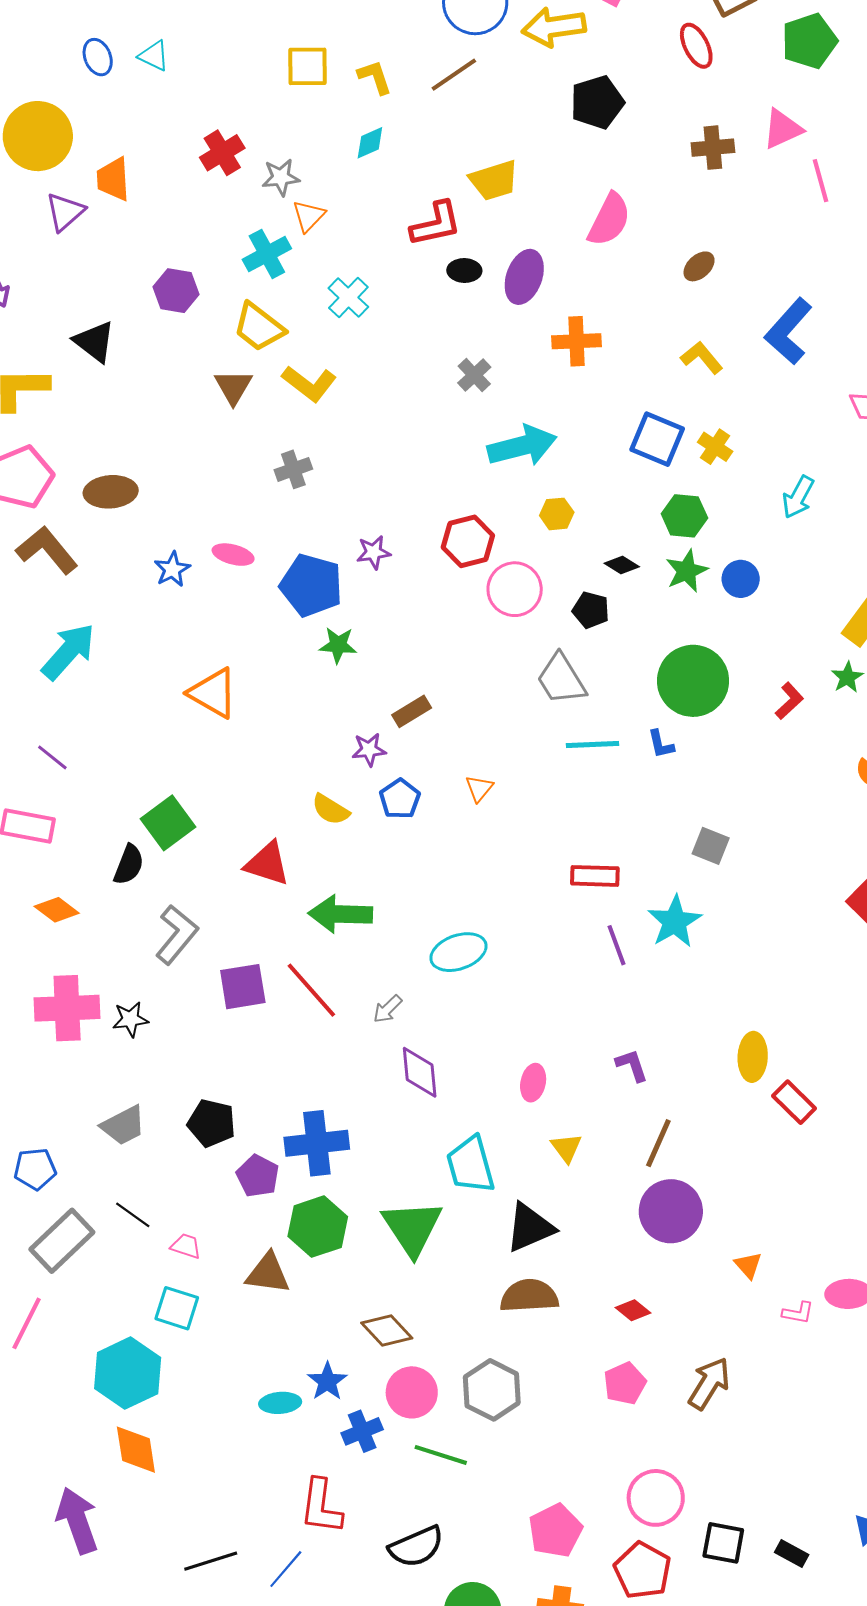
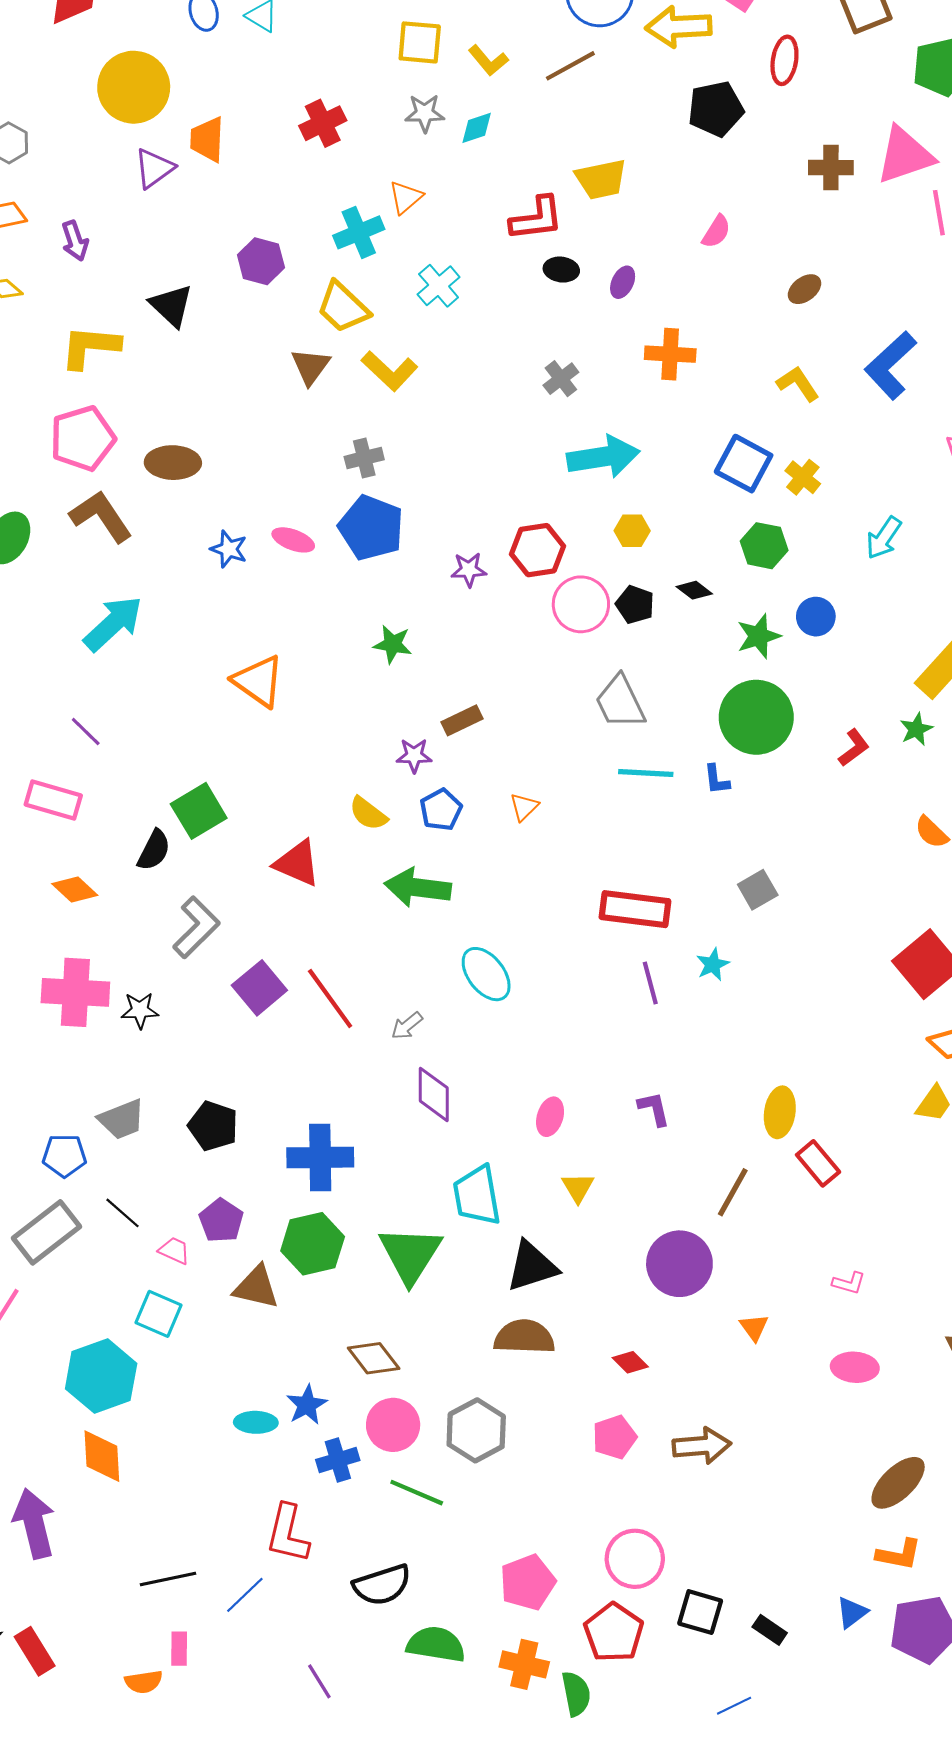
red ellipse: (696, 46) -> (784, 60), moved, turned 30
yellow L-shape: (375, 77) -> (488, 60), turned 153
pink triangle: (782, 129) -> (905, 155), size x1.4
gray star: (281, 177) -> (425, 113), moved
pink semicircle: (609, 220) -> (716, 232), size x0.6
purple ellipse: (524, 277) -> (623, 282), size x0.6
purple star: (373, 552) -> (469, 570), moved
blue star: (172, 569) -> (229, 549), turned -30
green star: (687, 571) -> (759, 636), moved
blue pentagon: (311, 585) -> (371, 528), moved
black pentagon: (591, 610) -> (635, 605), moved
gray square: (711, 846) -> (758, 890), turned 33
red rectangle: (595, 876) -> (635, 909), size x1.4
green arrow: (340, 914) -> (418, 888), moved
cyan star: (675, 922) -> (713, 964), size x0.6
cyan ellipse: (458, 952) -> (486, 974), turned 66
purple square: (243, 987) -> (259, 988), turned -36
brown line: (658, 1143) -> (733, 1192), moved
blue pentagon: (35, 1169) -> (64, 1156), moved
purple pentagon: (258, 1176) -> (221, 1221), moved
pink L-shape: (798, 1313) -> (849, 1283), moved
brown arrow: (709, 1383) -> (702, 1446), turned 48

